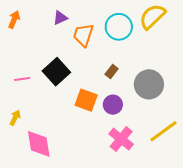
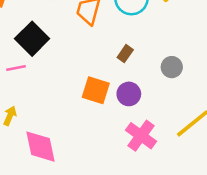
black square: (56, 72) -> (32, 39), moved
gray circle: (149, 84) -> (172, 67), size x0.6

